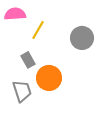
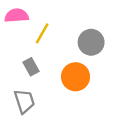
orange circle: (49, 78) -> (76, 77), moved

